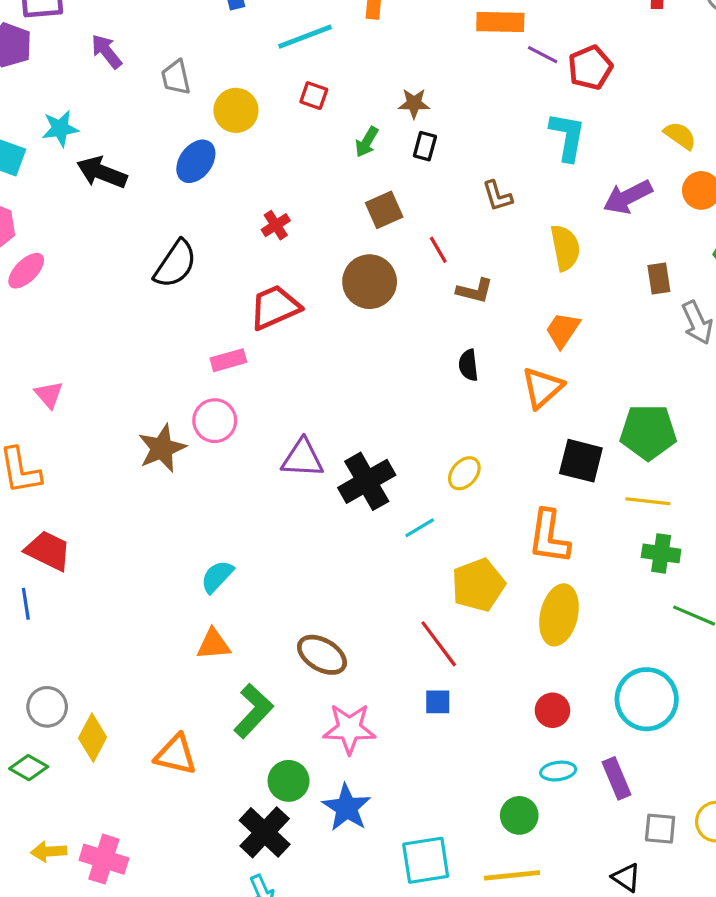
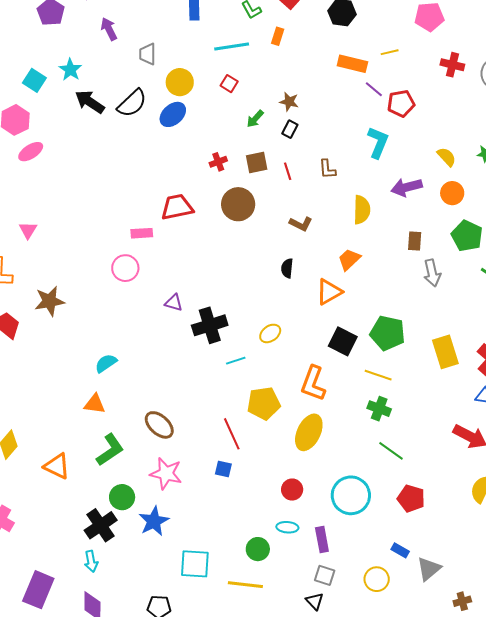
cyan star: (60, 128) -> (70, 70), turned 30
blue ellipse: (196, 161) -> (173, 114), moved
red cross: (276, 225) -> (218, 162), moved
red line: (438, 250) -> (288, 171), moved
black semicircle: (175, 264) -> (132, 103), moved
brown star: (162, 448) -> (50, 301), moved
purple triangle: (302, 458) -> (174, 303), size x0.7
gray square: (660, 829) -> (325, 575), moved

